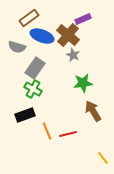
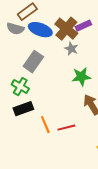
purple rectangle: (83, 19) -> (83, 26), moved
gray semicircle: (17, 47) -> (15, 29), moved
green cross: (33, 89) -> (20, 87), moved

